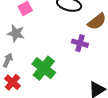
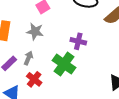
purple cross: (80, 43) -> (78, 41), moved

